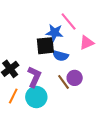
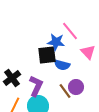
pink triangle: (87, 43) -> (88, 52), turned -49

